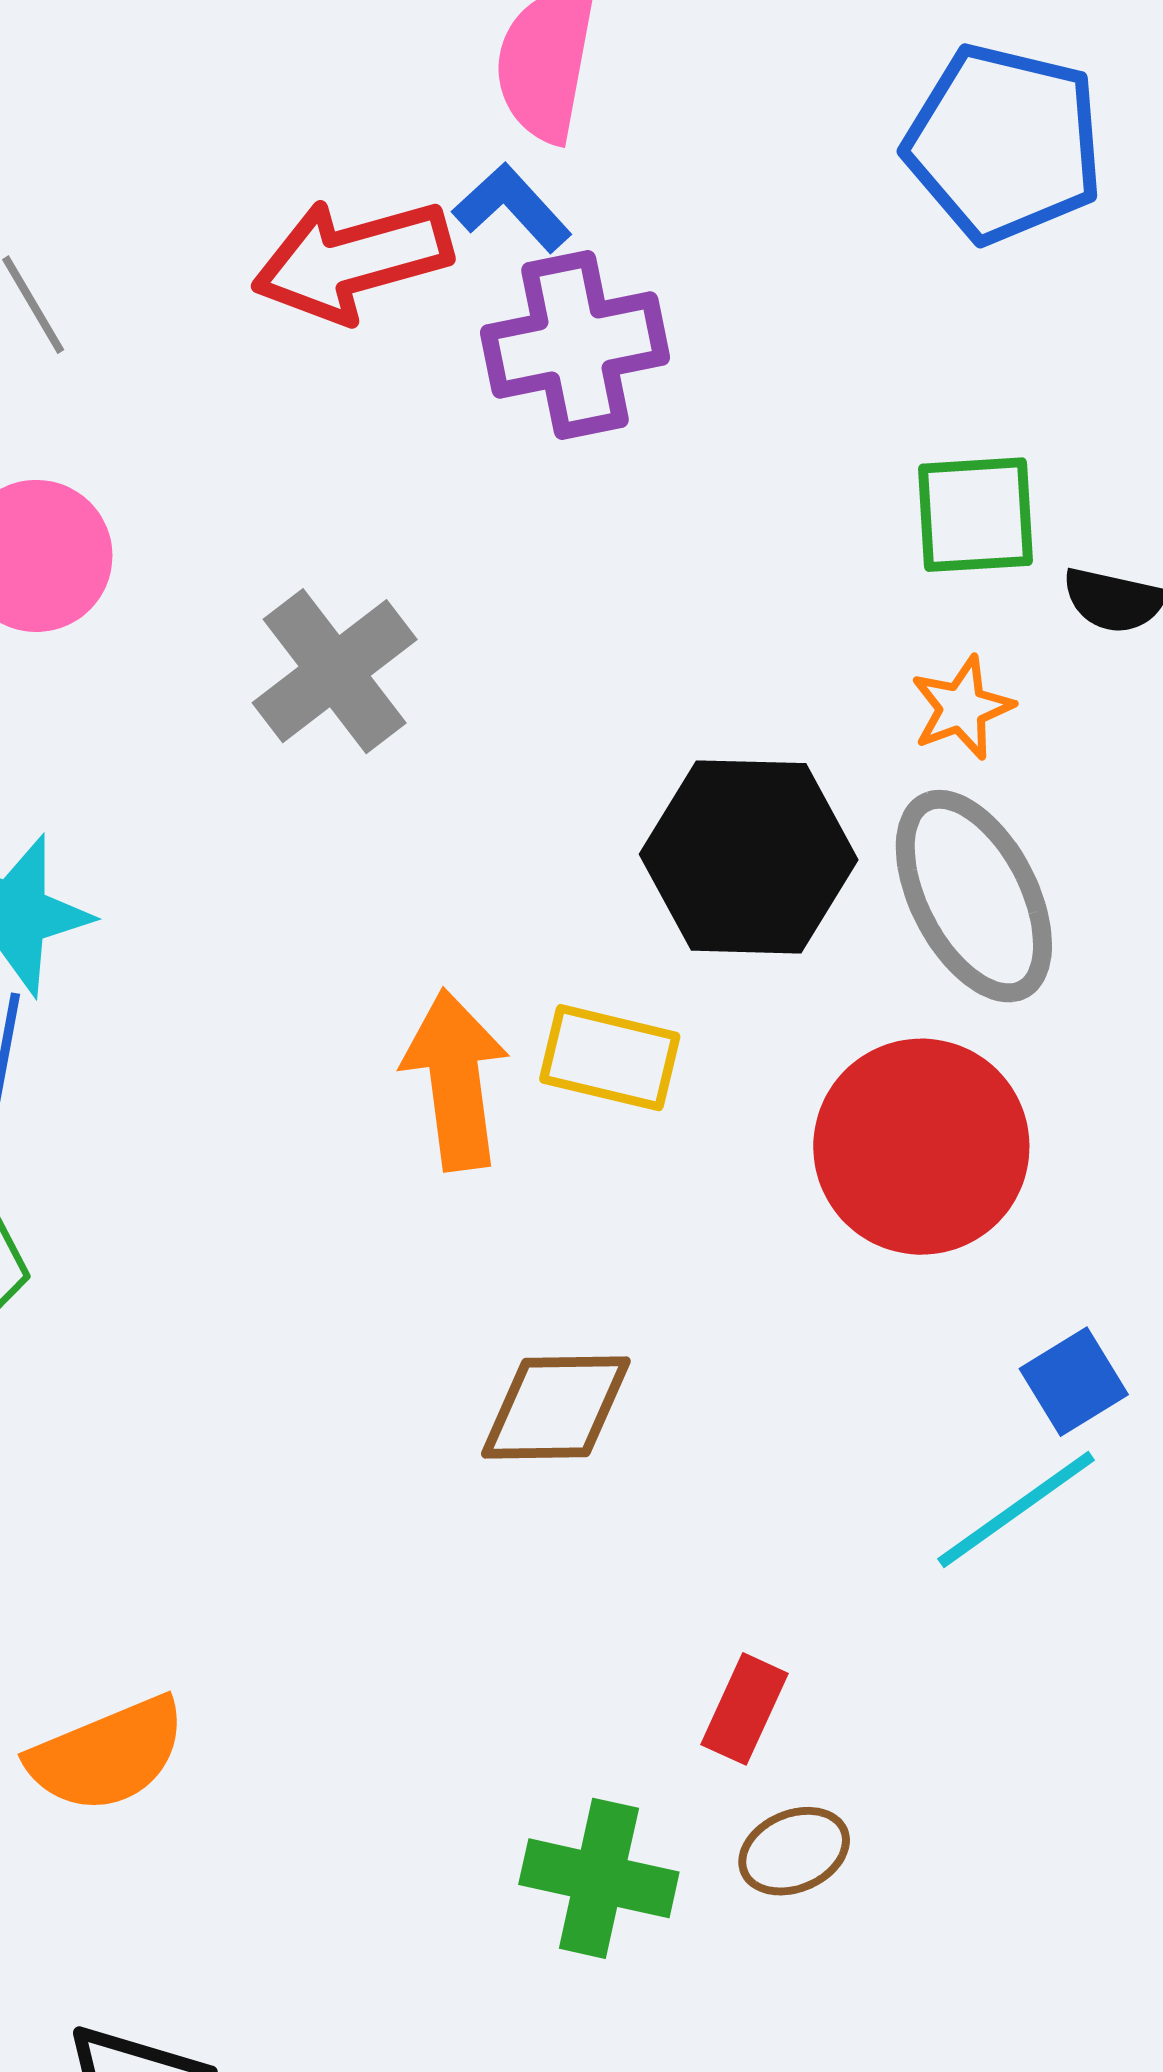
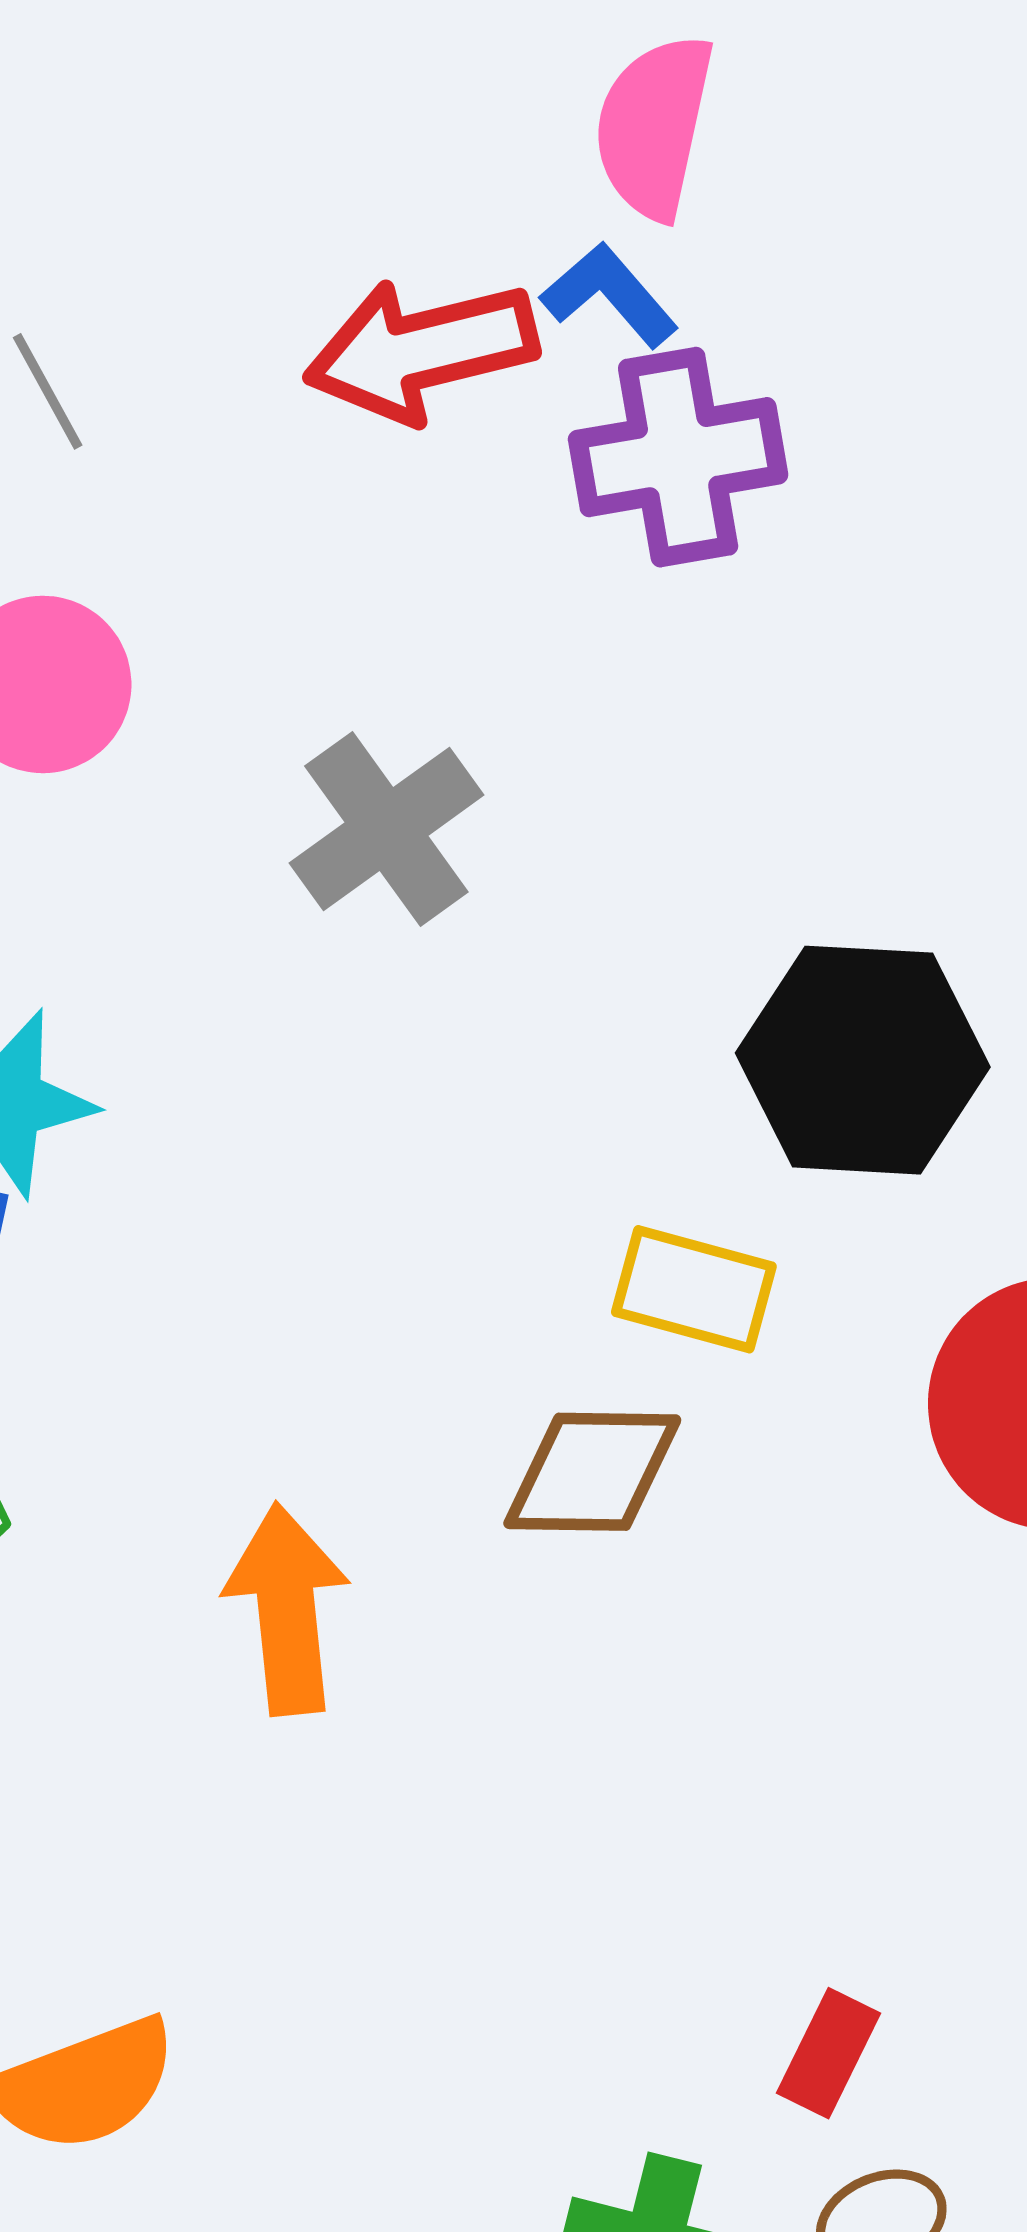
orange arrow: (455, 1080) -> (287, 1609), moved
brown diamond: (556, 1407) -> (592, 1472), moved

